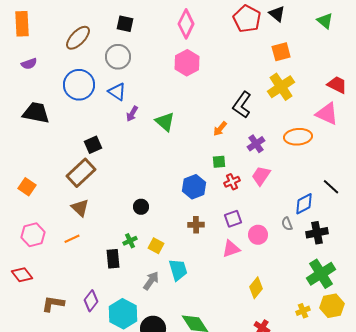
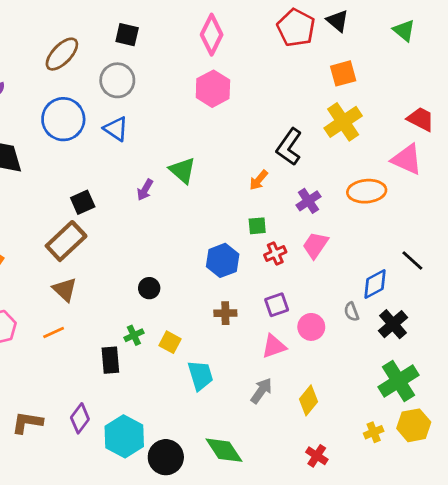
purple arrow: (132, 114) -> (145, 190), moved
black cross: (317, 233) -> (393, 324), turned -30
gray arrow: (151, 281) -> (261, 391), moved

